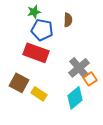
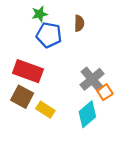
red rectangle: (36, 53) -> (28, 71), moved

